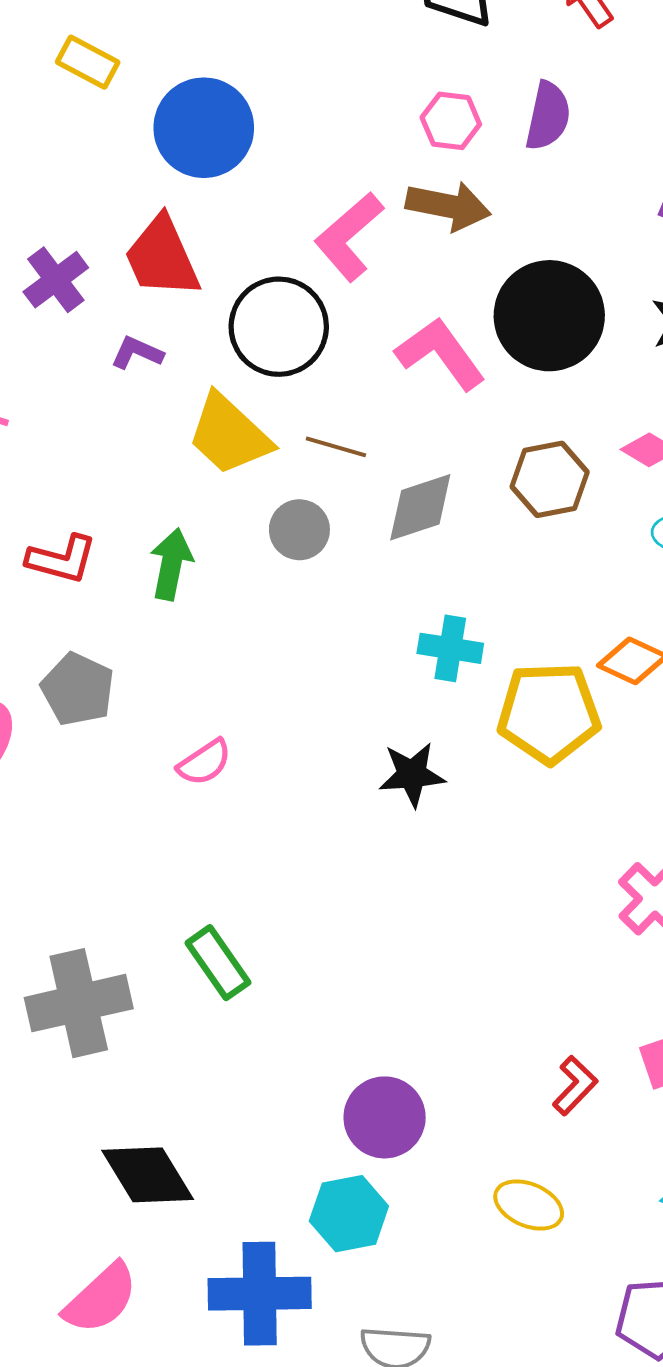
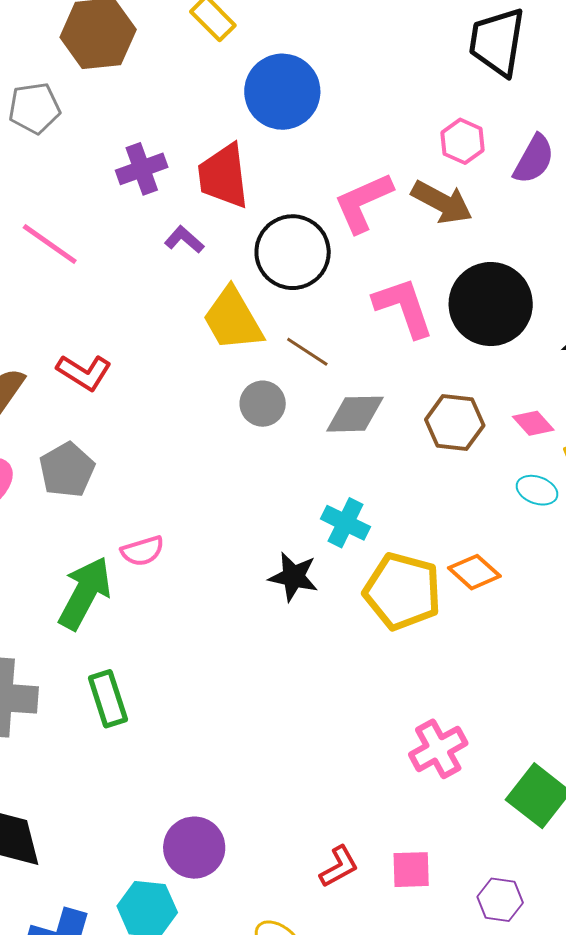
green arrow: (171, 564) -> (85, 593), moved, size x1.4
black star: (412, 774) -> (293, 577), moved

